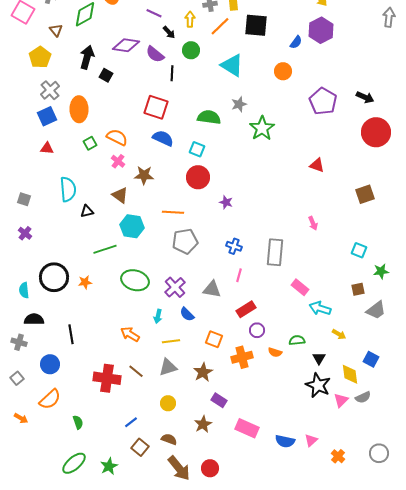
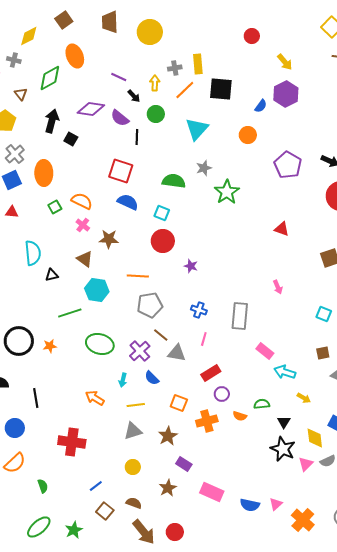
cyan triangle: (232, 65) -> (197, 129), turned 40
brown line: (136, 371) -> (161, 335), moved
orange cross: (338, 456) -> (303, 520), size x1.6

